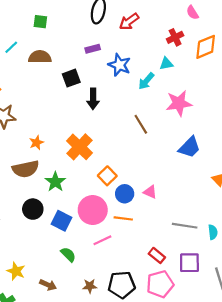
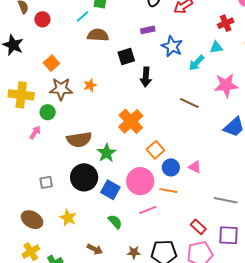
cyan line: (11, 47) -> (82, 16), moved
brown line: (141, 124) -> (189, 103), turned -36
orange star: (36, 143) -> (90, 85), moved
black circle: (33, 209) -> (84, 177), size x1.4
yellow star: (16, 271) -> (68, 218), moved

